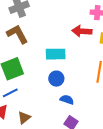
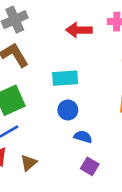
red arrow: (82, 31) -> (79, 30), moved

